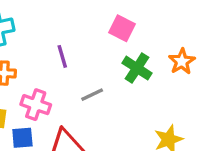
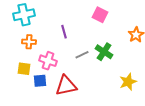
green cross: (137, 68) -> (104, 52), moved

